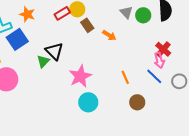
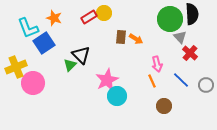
gray triangle: (126, 12) -> (180, 37), moved
green circle: (143, 15) -> (170, 19), size x1.6
brown rectangle: (87, 25) -> (121, 37), moved, turned 40
pink arrow: (159, 60) -> (157, 64), moved
cyan circle: (88, 102) -> (117, 96), moved

